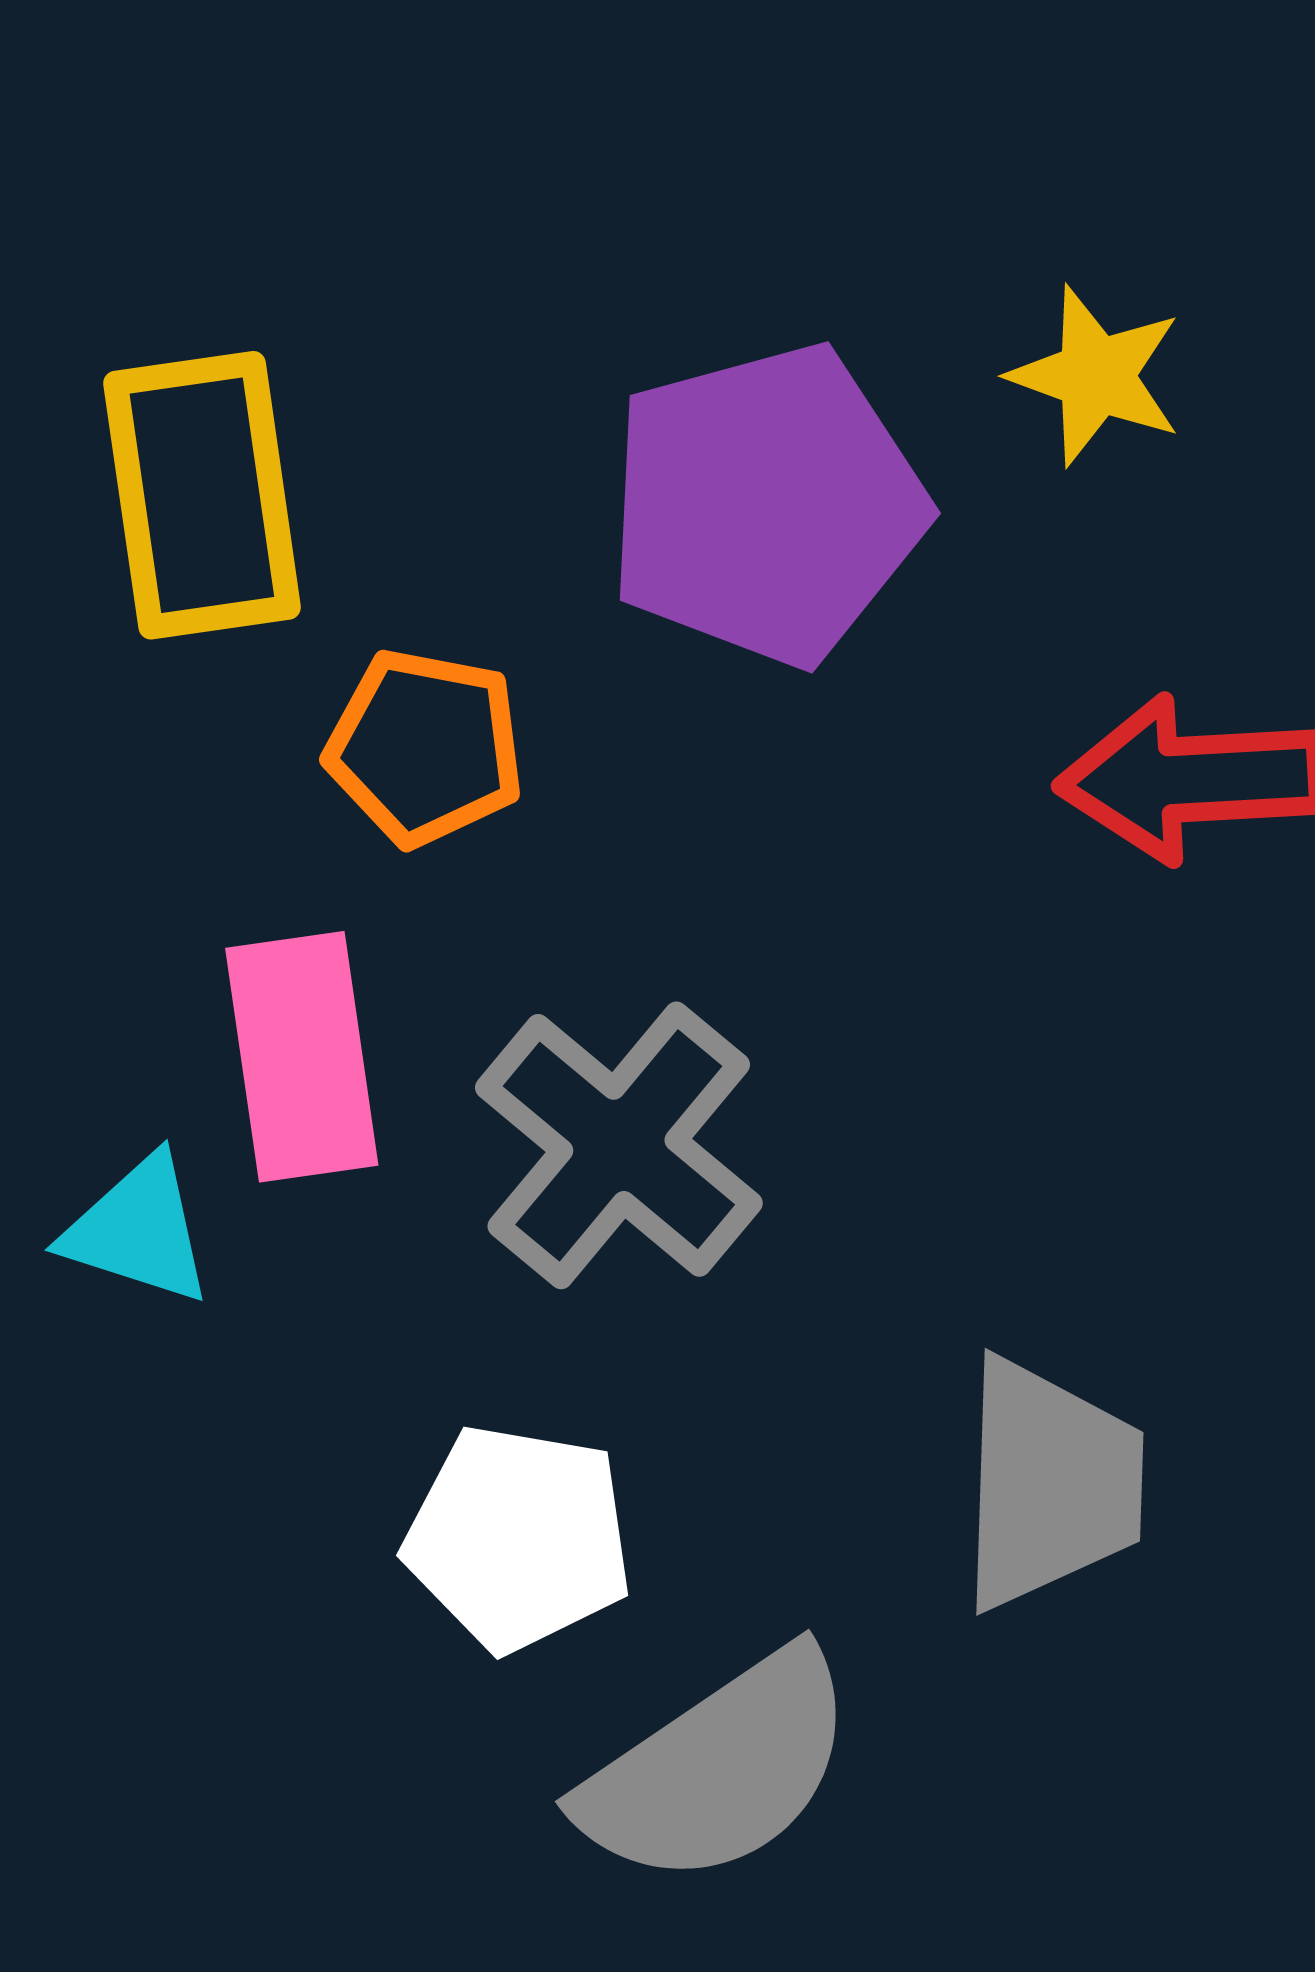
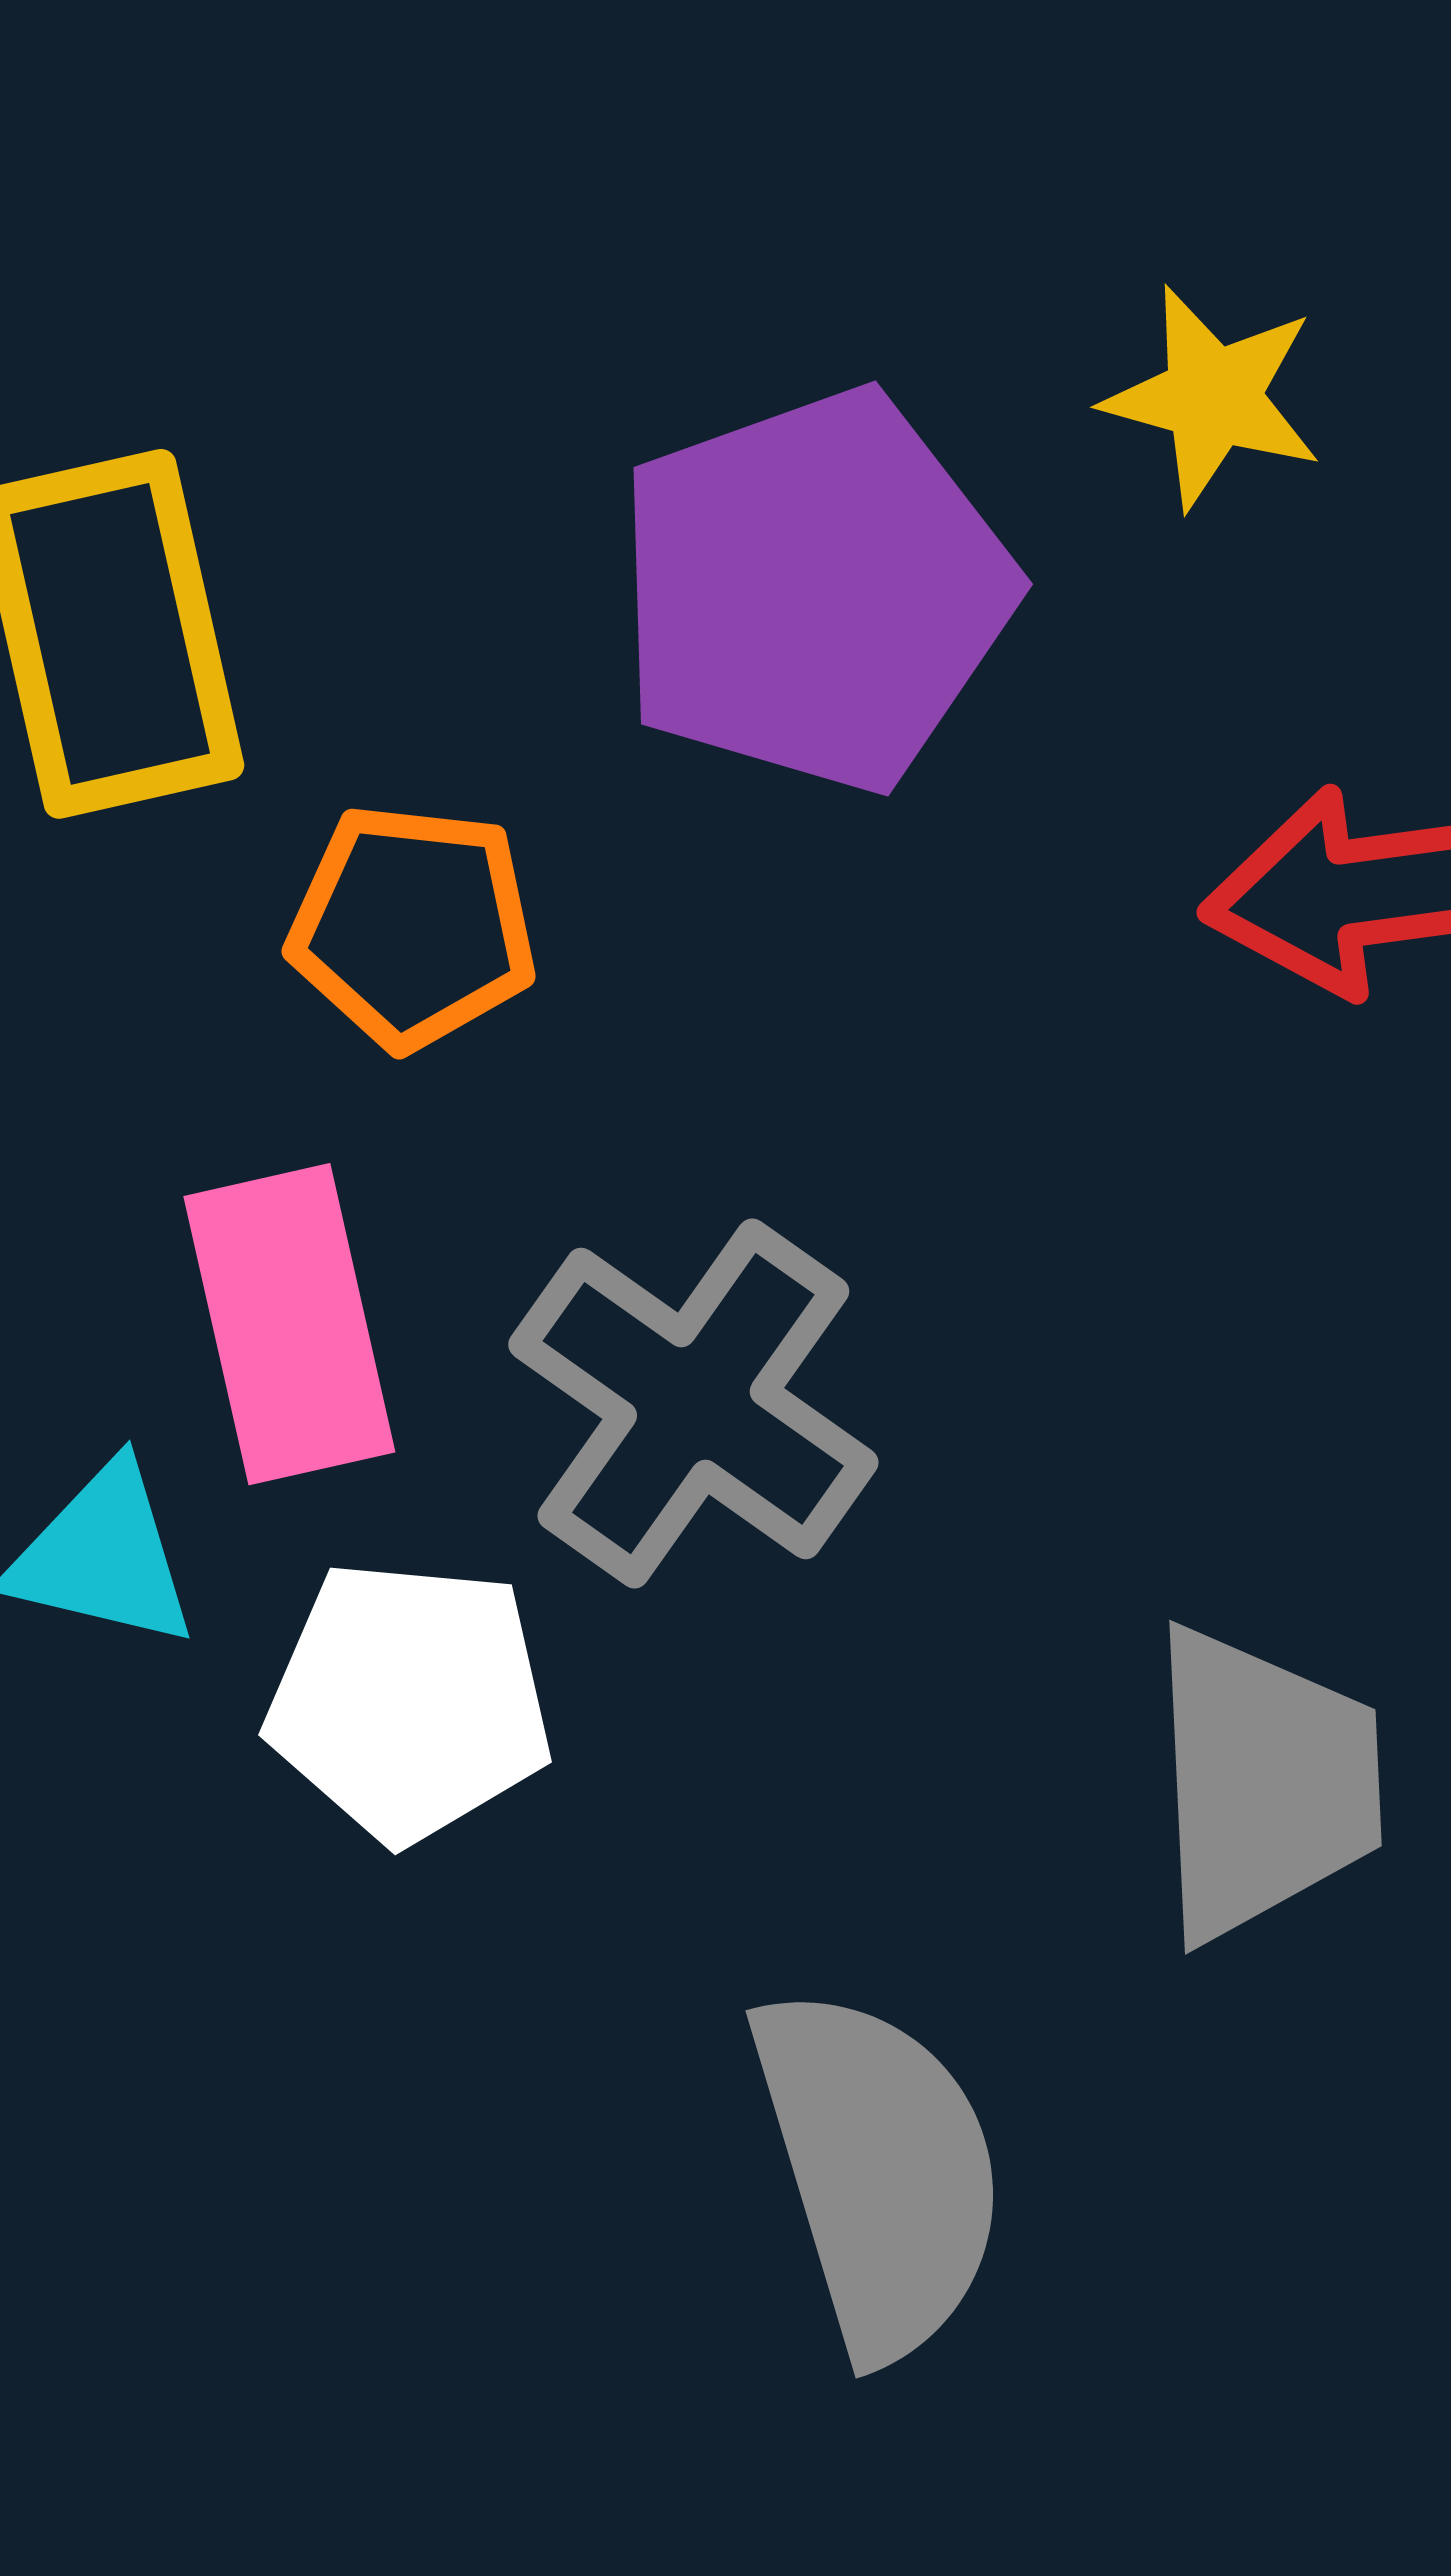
white pentagon: (518, 1538) -> (409, 1701), moved
gray semicircle: (718, 1769) -> (879, 2171), turned -68

